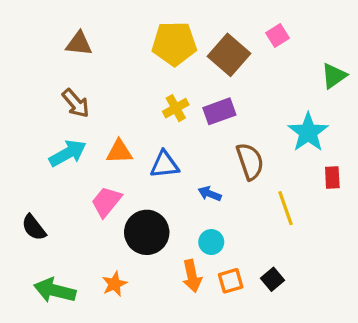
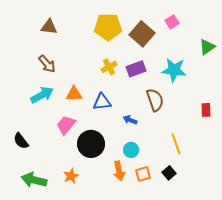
cyan star: (308, 132) -> (174, 70), moved, turned -30
yellow line: (285, 208) -> (176, 144), moved

